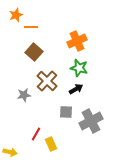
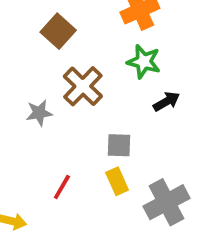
black arrow: (76, 89) -> (166, 101), moved
gray cross: (91, 121) -> (166, 202), moved
yellow rectangle: (51, 144) -> (117, 181), moved

